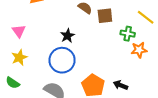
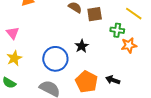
black star: (68, 36) -> (82, 46), moved

